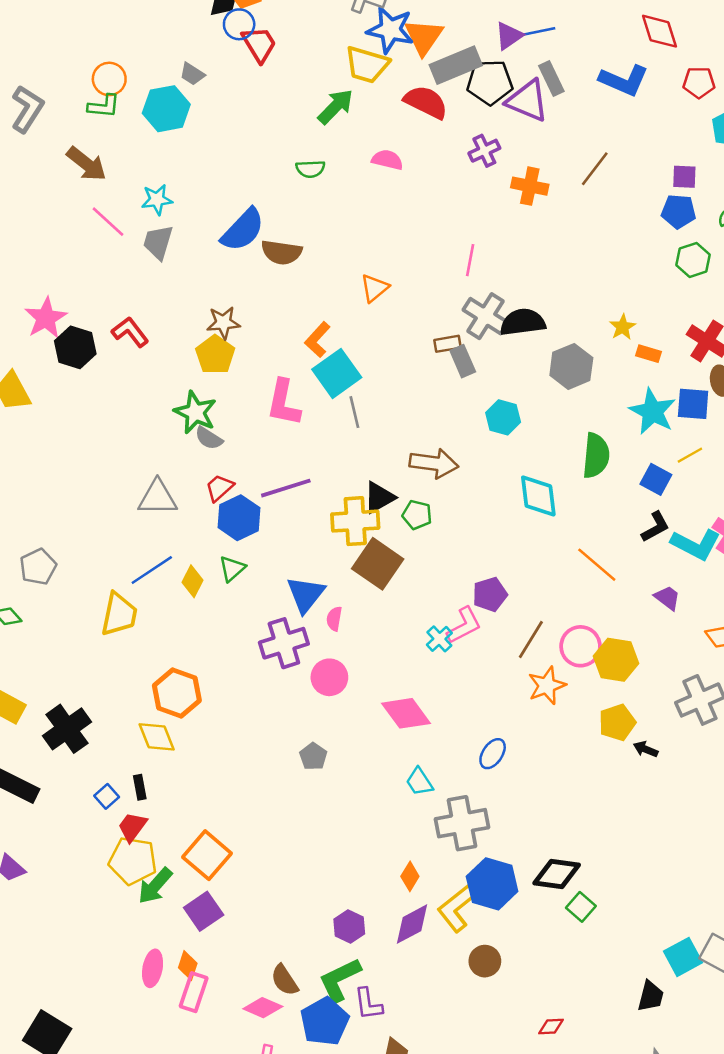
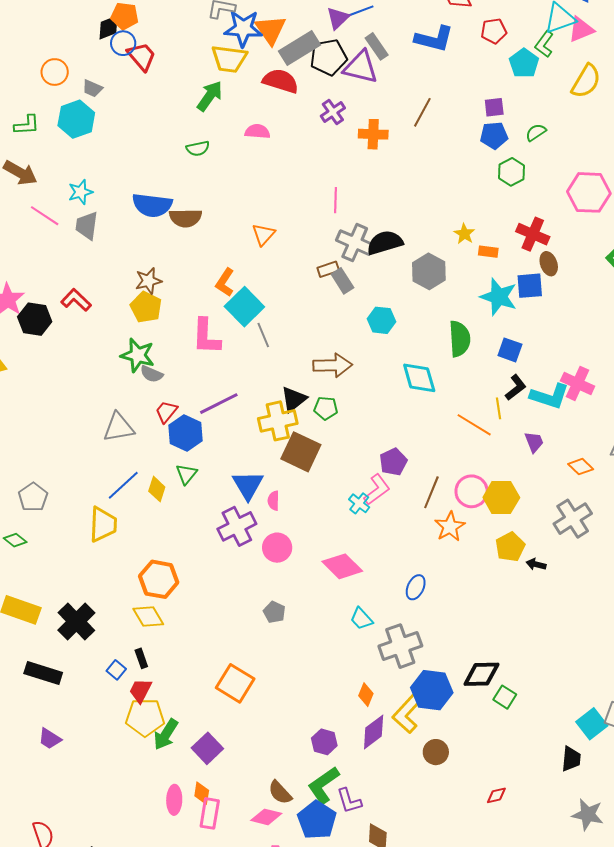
orange circle: (109, 79) -> (55, 72), moved
blue semicircle: (243, 230) -> (152, 205), turned 63
yellow line: (690, 455) -> (499, 408), moved, turned -60
purple trapezoid: (667, 598) -> (534, 442), turned 40
orange square: (207, 855) -> (235, 683), moved

